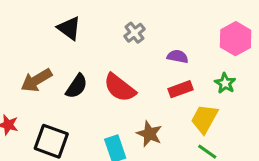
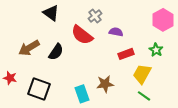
purple semicircle: (178, 56) -> (116, 32), moved
red semicircle: (120, 88) -> (82, 35), moved
brown star: (149, 134) -> (105, 84), turned -30

